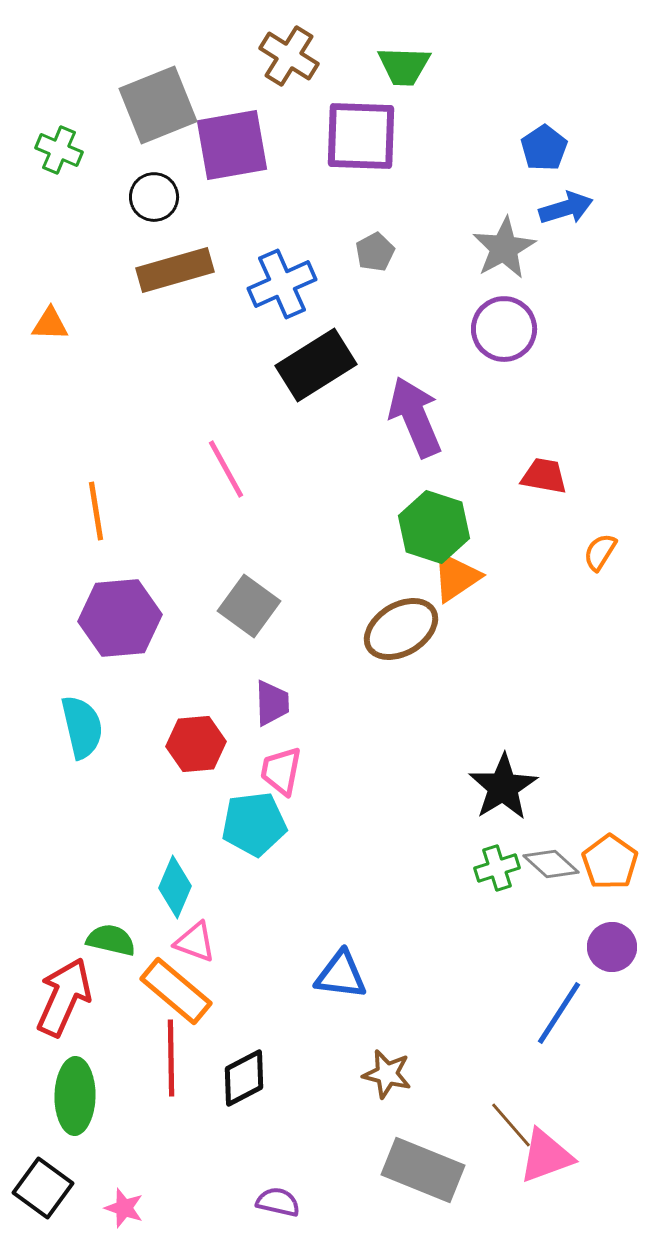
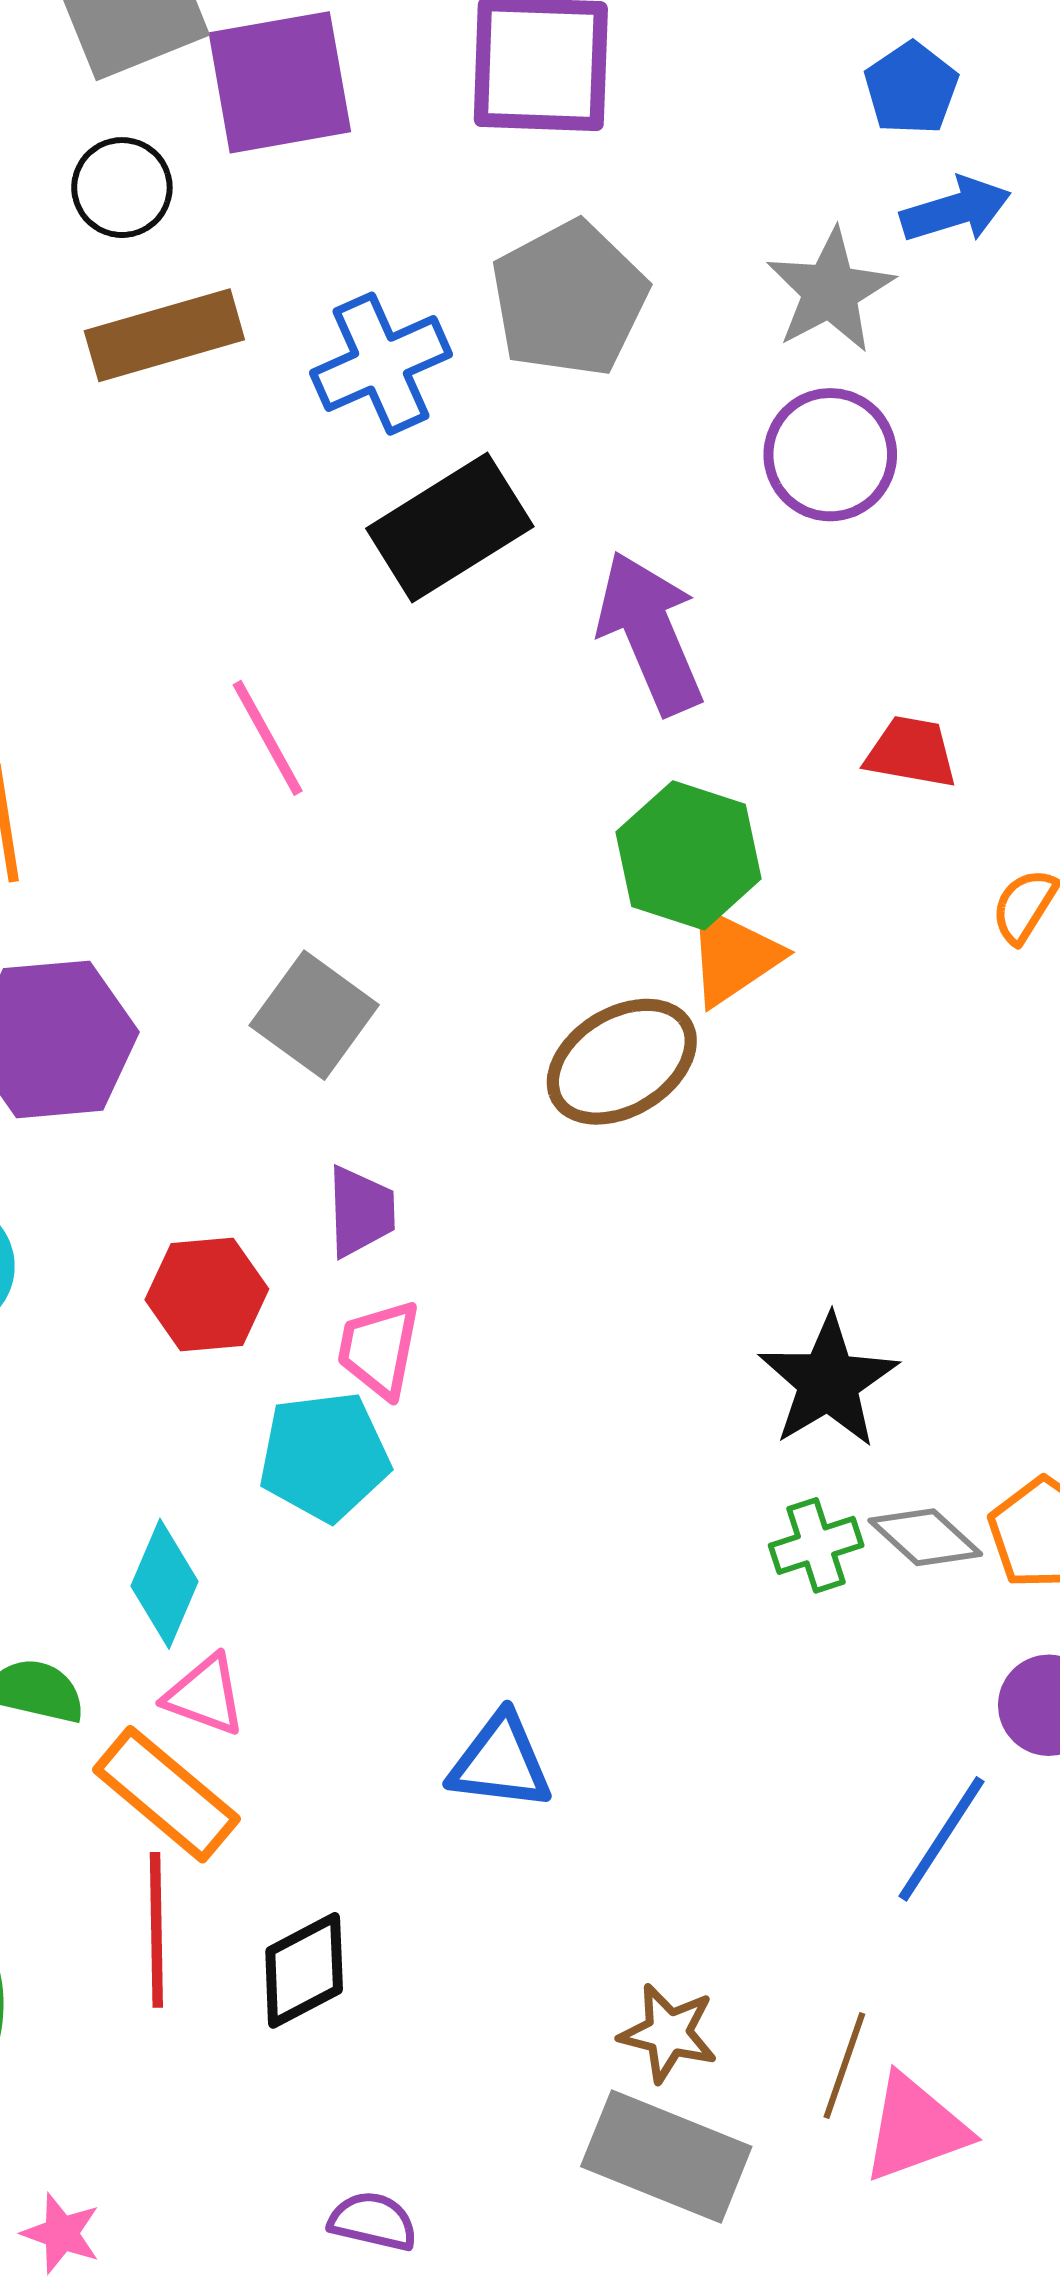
gray pentagon: (375, 252) -> (569, 299), size x2.0
brown star: (387, 1074) -> (668, 2033), moved
brown line: (511, 1125) -> (844, 2065), turned 60

